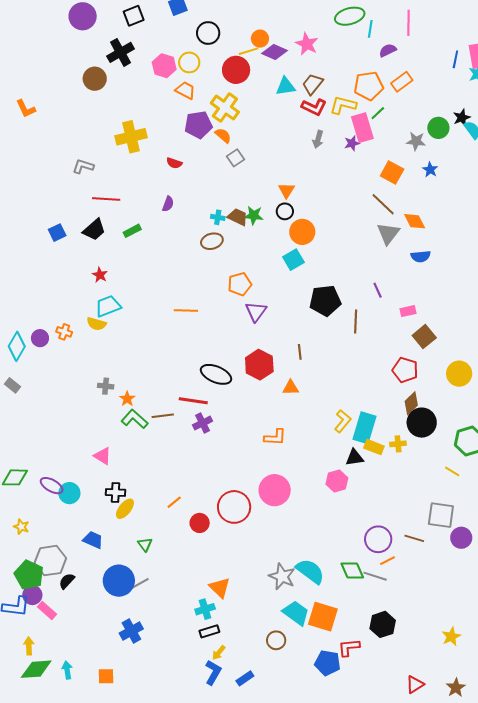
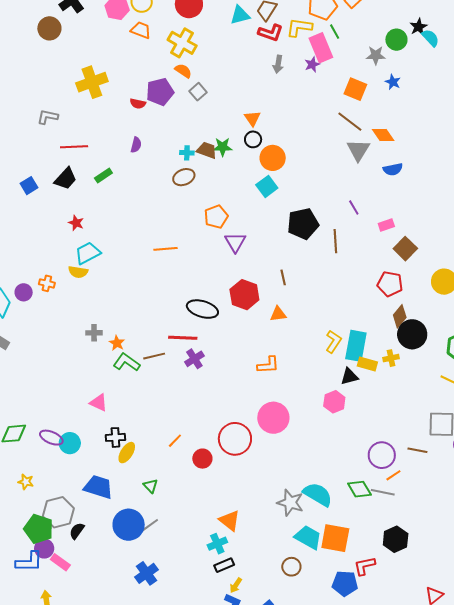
green line: (378, 113) -> (335, 32), turned -70
purple pentagon: (198, 125) -> (160, 92), moved
blue trapezoid: (93, 540) -> (98, 487), size x1.4

